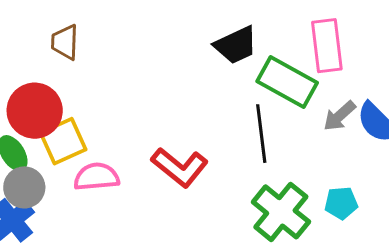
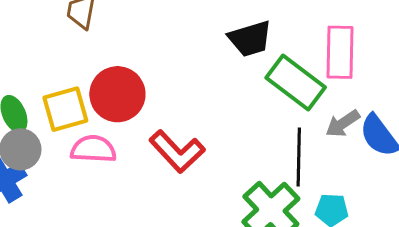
red circle: (35, 111) -> (117, 94), moved
black line: (261, 134) -> (299, 157), moved

